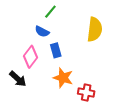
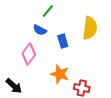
blue rectangle: (56, 50) -> (63, 41), moved
black arrow: (18, 79) -> (14, 86), moved

